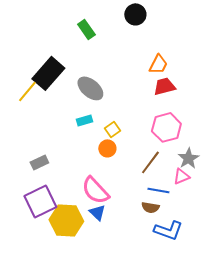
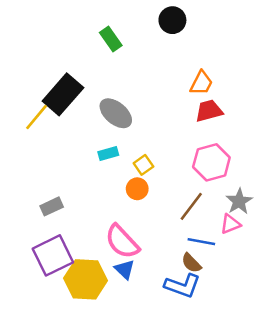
brown semicircle: (150, 207) -> (191, 263), turned 36
blue L-shape: (168, 230) -> (182, 286), moved

